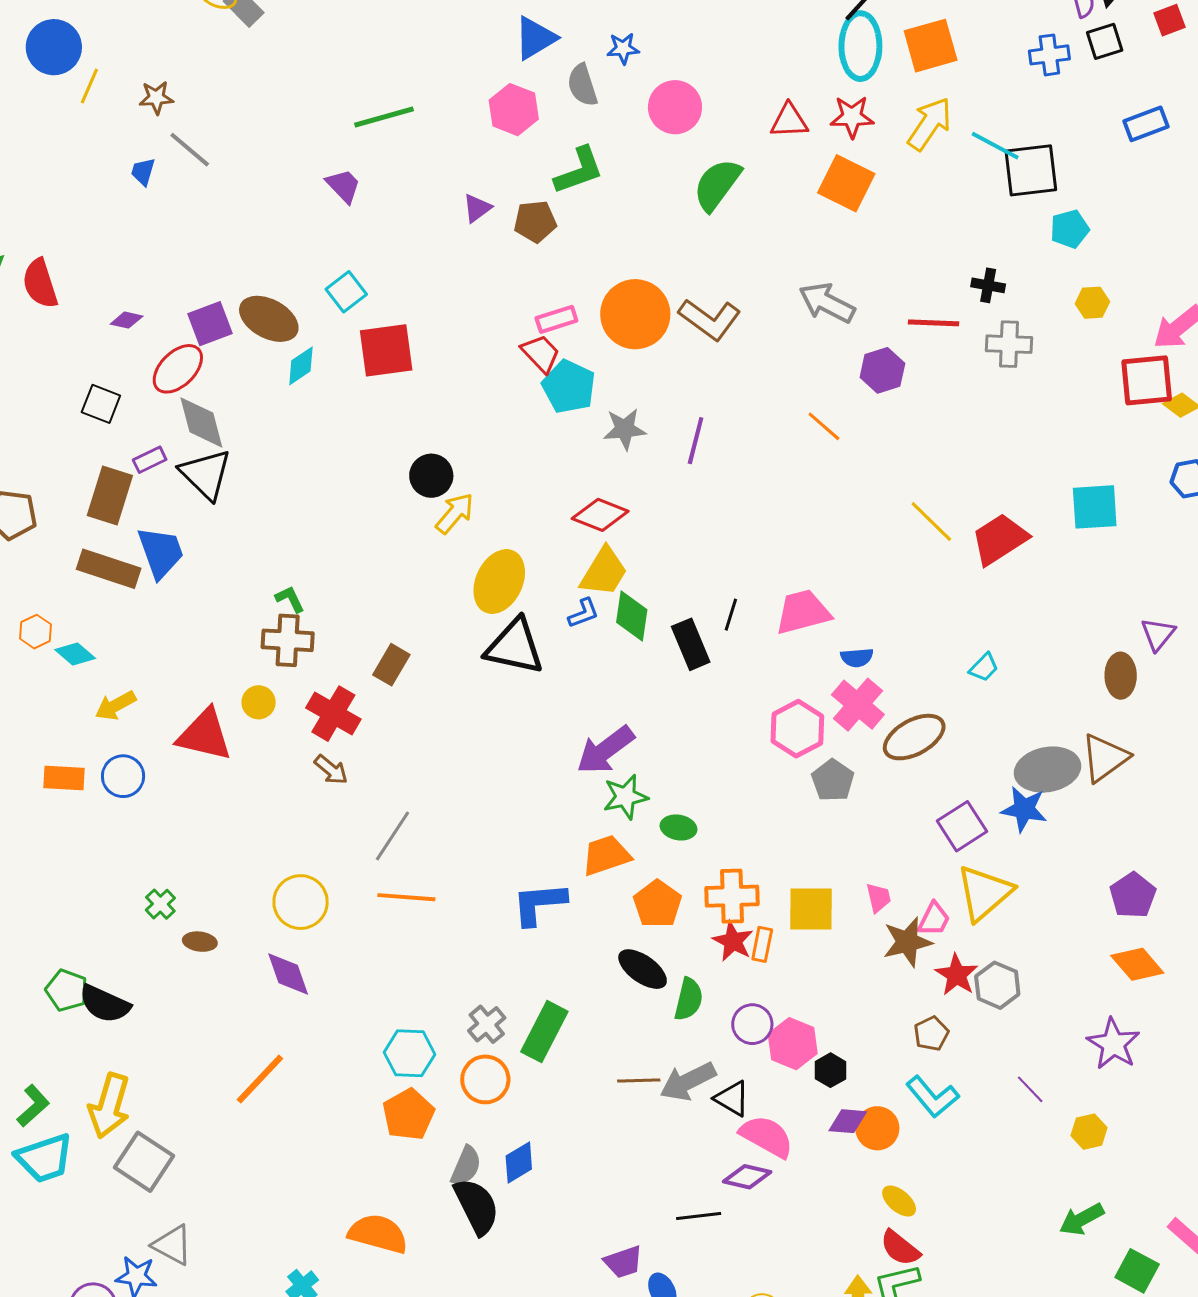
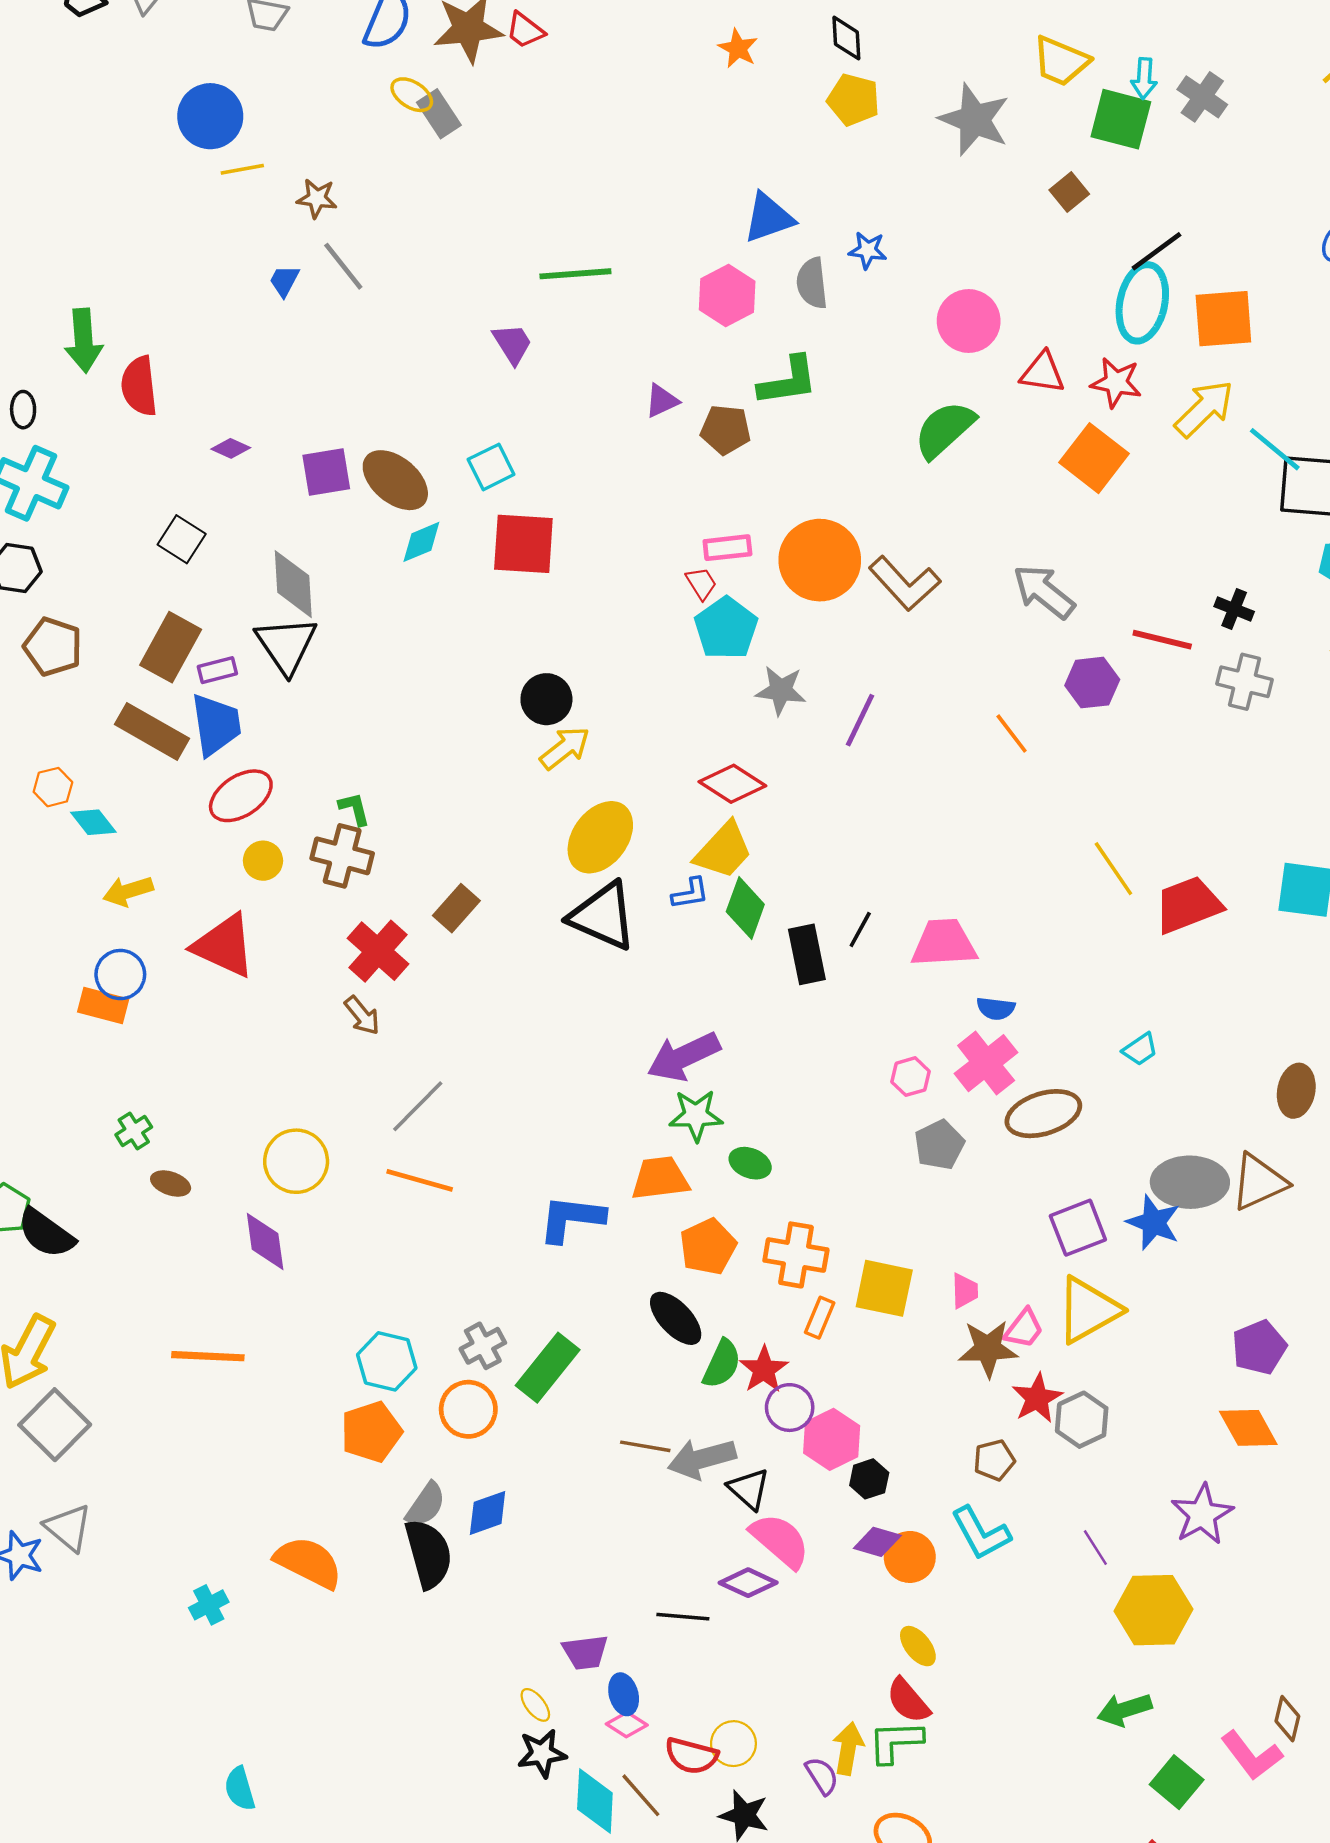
yellow line: (89, 86) -> (242, 169), turned 45
pink circle: (675, 107) -> (969, 321), moved
red trapezoid: (541, 353) -> (701, 583), size x0.7
red ellipse: (178, 369) -> (241, 796), moved
purple rectangle: (150, 460) -> (217, 670), moved
yellow circle: (259, 702) -> (263, 861), moved
pink hexagon: (797, 729) -> (910, 1077), size x0.6
orange rectangle: (64, 778) -> (103, 1005), moved
red star: (733, 941) -> (764, 1370), moved
orange line: (260, 1079) -> (208, 1356), turned 38
yellow hexagon: (1089, 1132) -> (1153, 1610), size x1.8

